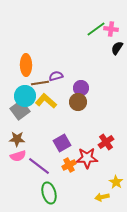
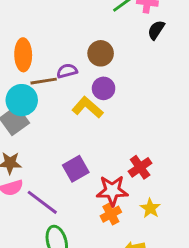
yellow L-shape: (46, 101) -> (87, 107), moved
brown circle: (78, 102) -> (101, 53), moved
orange cross: (69, 165) -> (111, 214), moved
yellow star: (116, 182) -> (150, 208), moved

